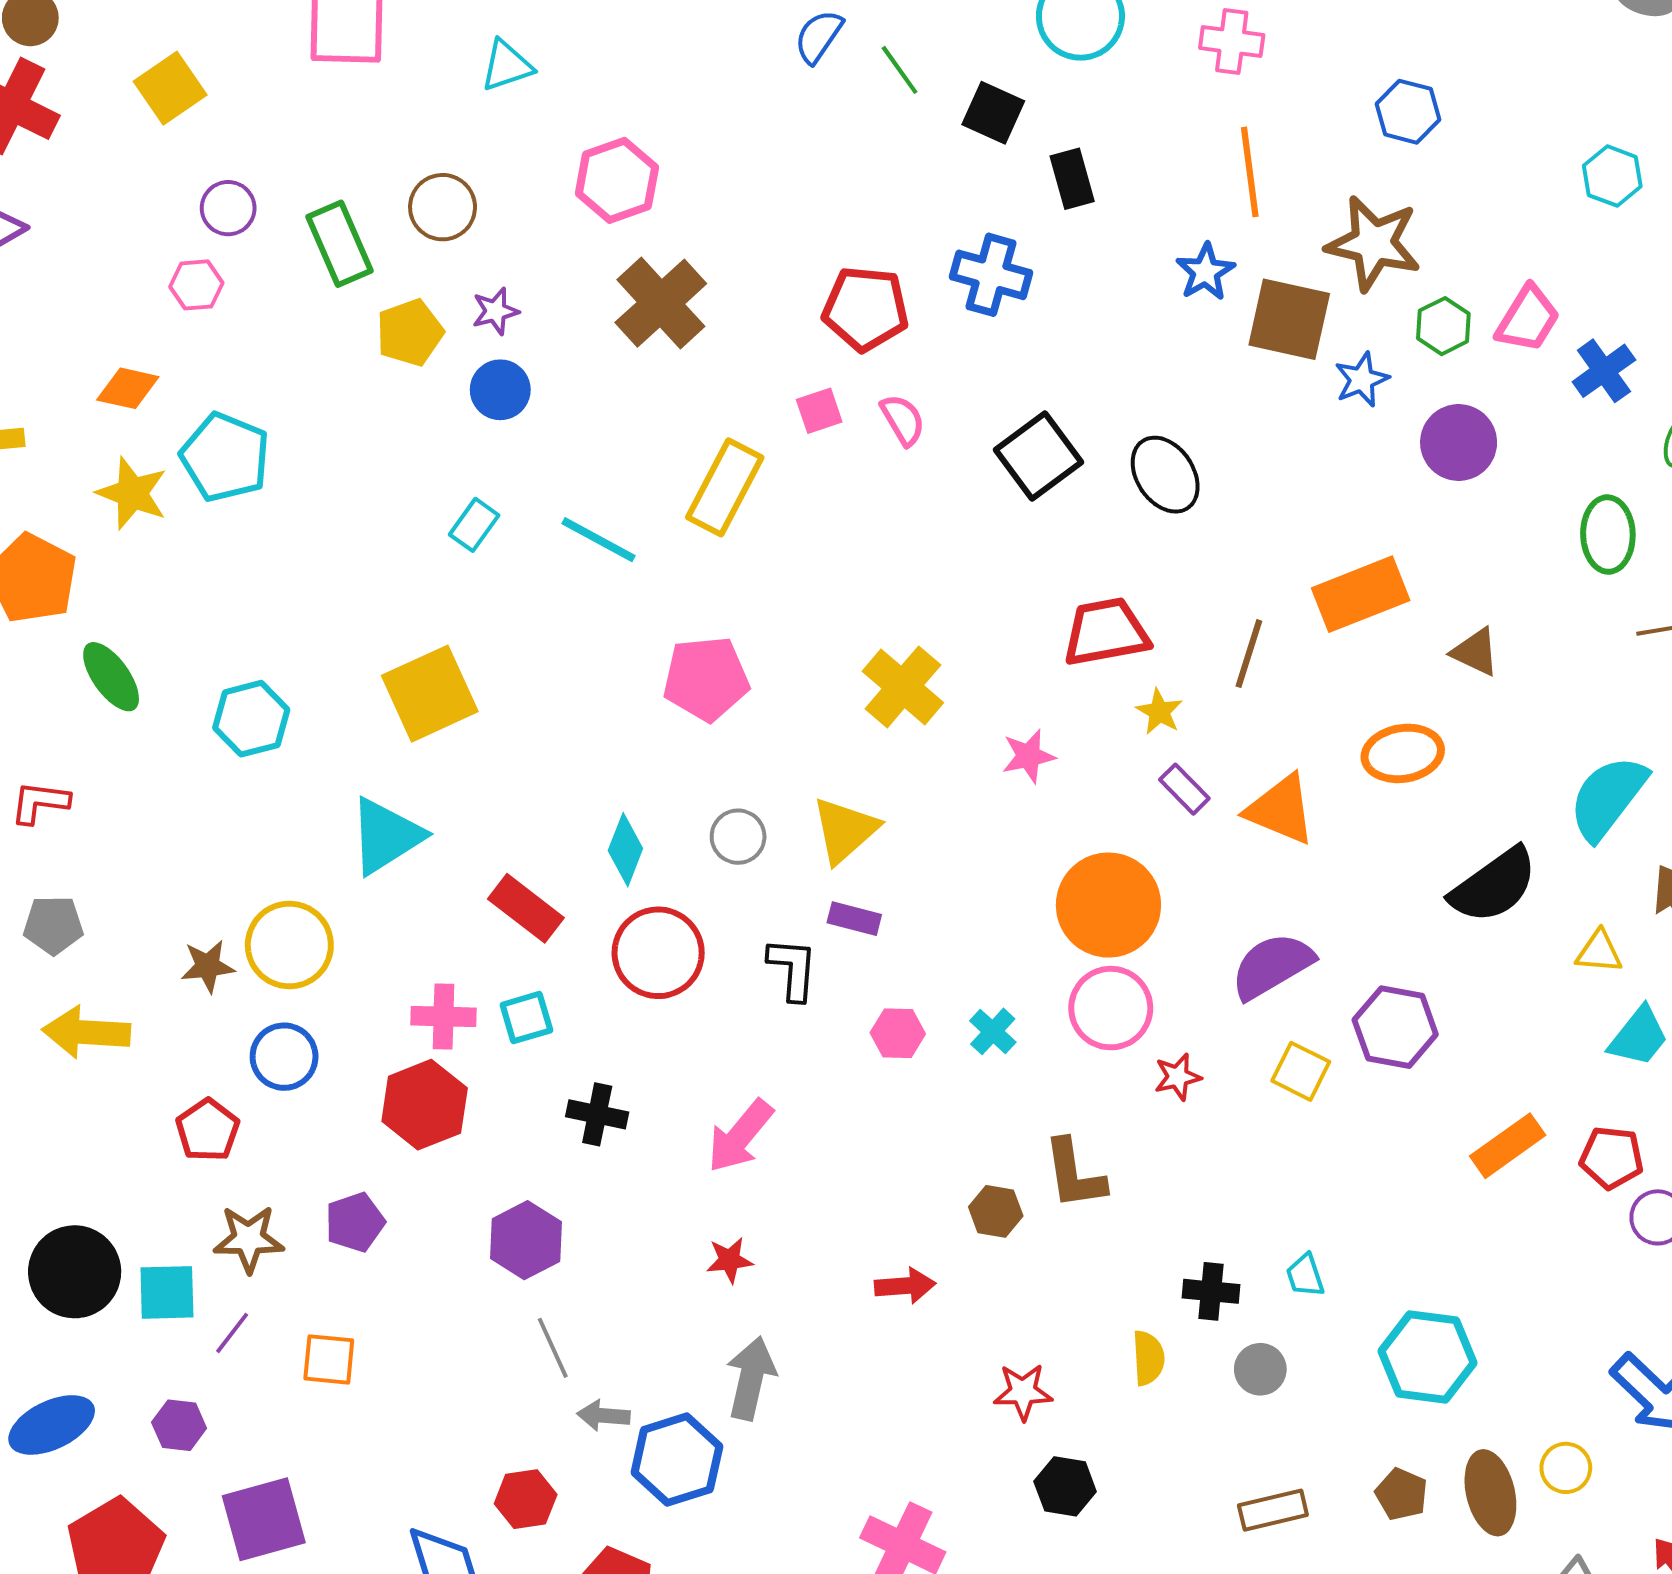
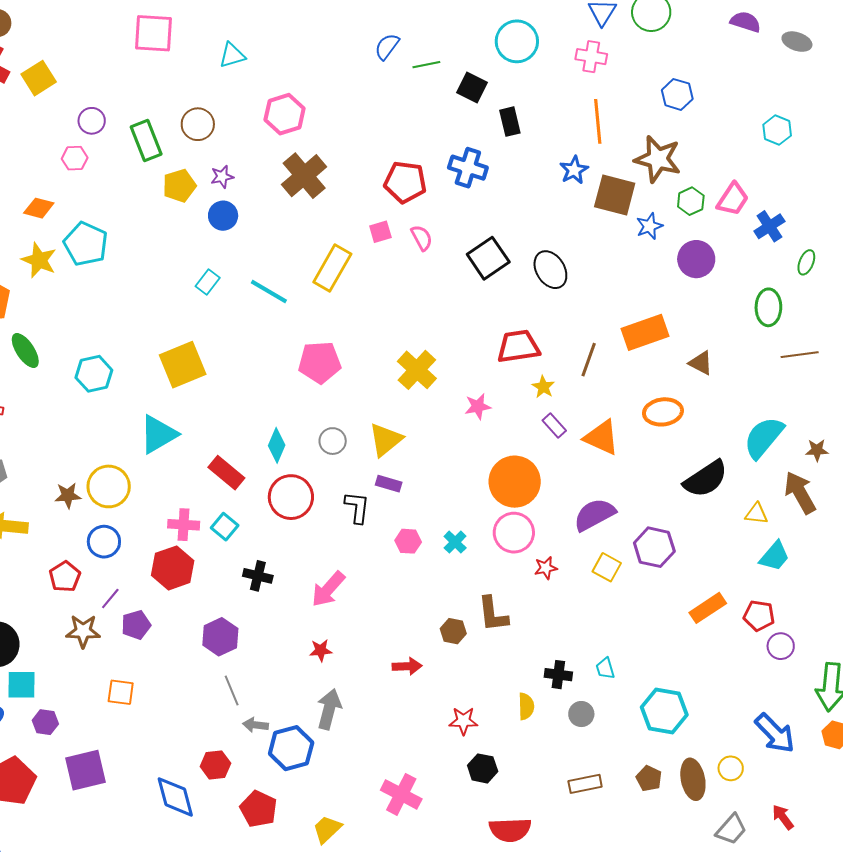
green line: (900, 70) -> (426, 65), turned -68
yellow square: (170, 88) -> (39, 78), moved
cyan square: (526, 1018) -> (225, 527), turned -36
cyan square: (167, 1292) -> (21, 685), moved
purple line: (232, 1333) -> (110, 598), moved

